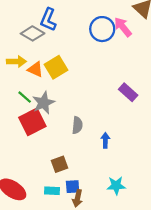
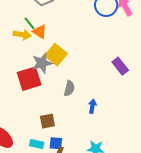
yellow arrow: (16, 61) -> (22, 35), moved
yellow square: (56, 67) -> (56, 55), moved, turned -30
green line: (25, 97) -> (30, 23), moved

